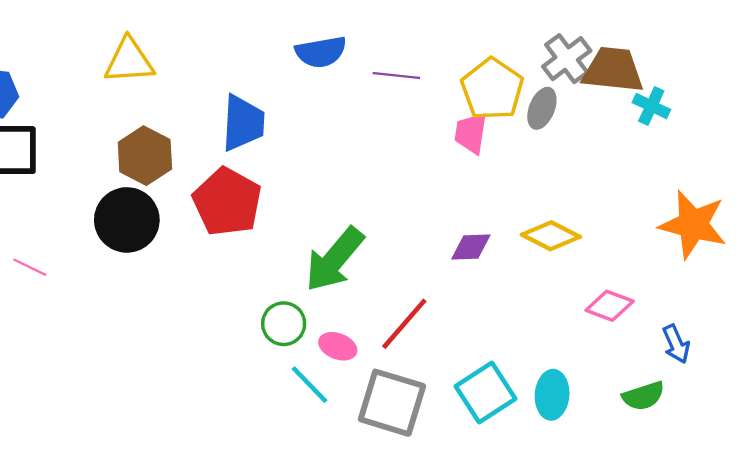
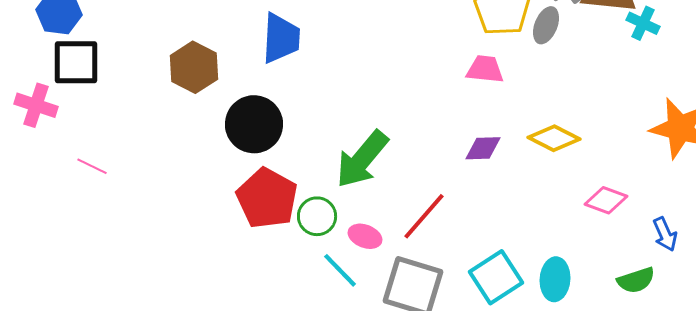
pink trapezoid: (471, 133) -> (485, 69), moved, turned 87
red pentagon: (227, 202) -> (267, 198), moved
black circle: (127, 220) -> (254, 124), moved

